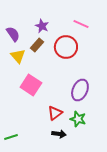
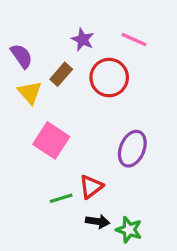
purple star: (42, 26) -> (83, 39), moved
green star: (78, 119) -> (129, 230), moved
green line: (11, 137) -> (61, 198), moved

